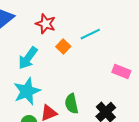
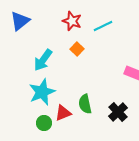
red star: (46, 24) -> (72, 21), moved
cyan line: (90, 34) -> (103, 26), moved

